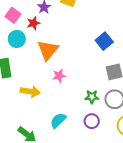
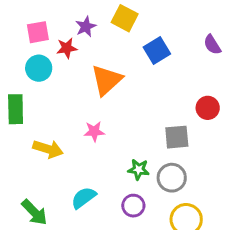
pink square: (13, 15) -> (38, 32), turned 35
blue square: (104, 41) -> (157, 50), moved
orange triangle: (48, 50) -> (106, 80), moved

